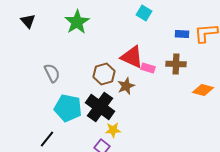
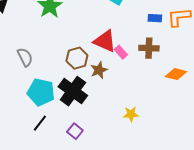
pink rectangle: (148, 68) -> (121, 52), turned 32
yellow star: (113, 130) -> (131, 114), moved
black line: (47, 139) -> (40, 123), moved

